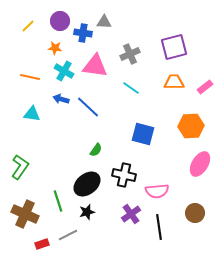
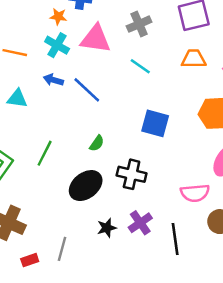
orange star: (55, 48) -> (58, 17), moved
pink semicircle: (157, 191) -> (195, 193), moved
green line: (58, 201) -> (45, 153), moved, turned 45
black star: (87, 212) -> (107, 228), moved
gray line: (68, 235) -> (62, 249), turned -48

